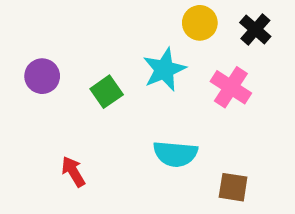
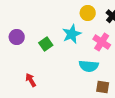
cyan semicircle: (175, 154) -> (89, 66), moved

